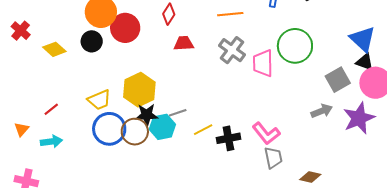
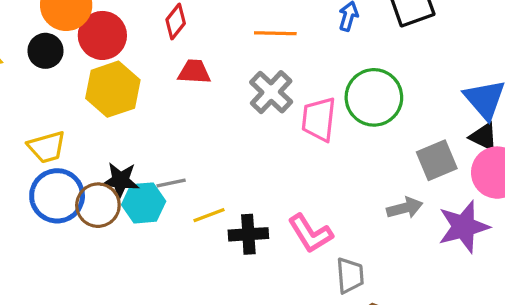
yellow hexagon: (139, 90) -> (113, 89), moved
gray trapezoid: (273, 158) -> (350, 275), moved

